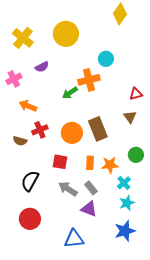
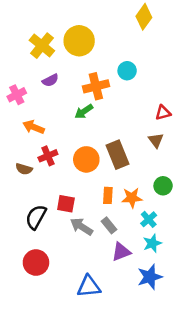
yellow cross: (23, 38) -> (42, 46), moved
orange cross: (89, 80) -> (96, 86), moved
red square: (60, 162) -> (66, 204), moved
purple triangle: (89, 209) -> (121, 252), moved, turned -42

